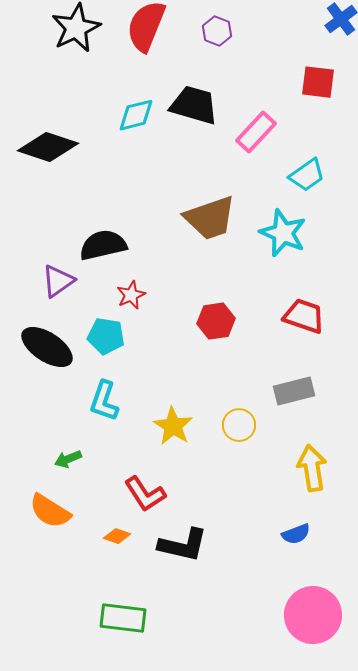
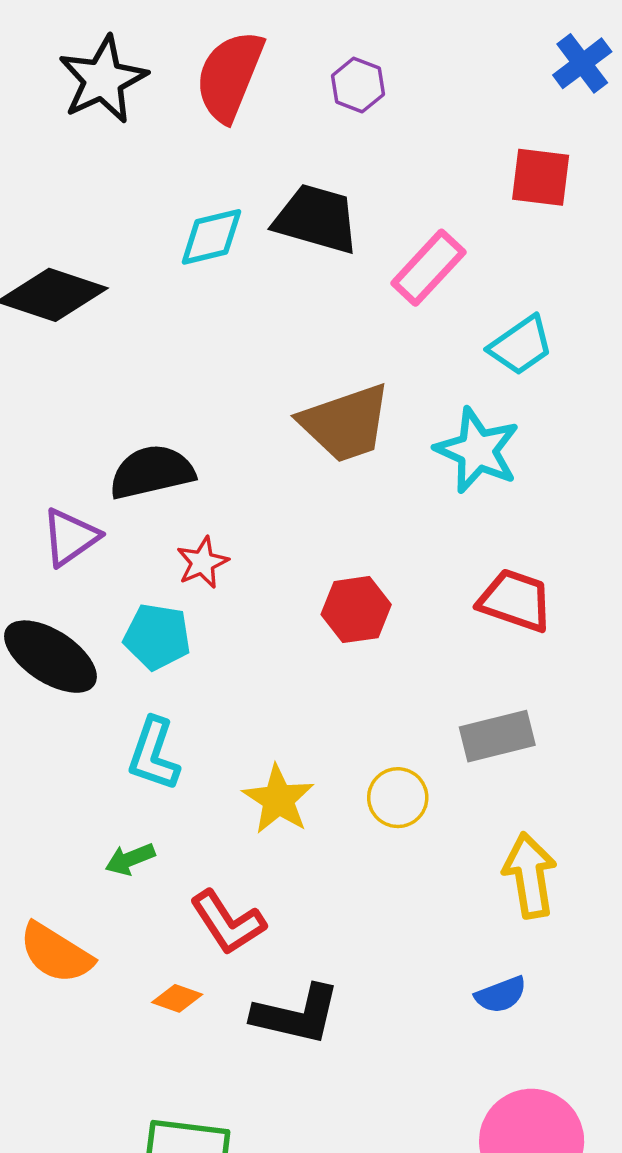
green arrow: (68, 459) -> (130, 859), moved

